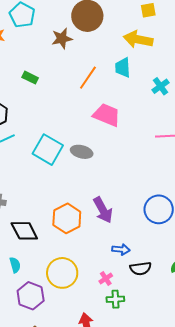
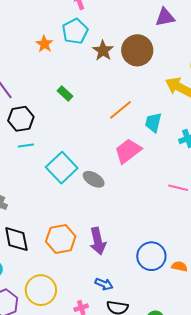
brown star: (62, 39) -> (103, 51), moved, turned 30
cyan trapezoid: (123, 67) -> (153, 123), moved
pink trapezoid: (107, 115) -> (128, 151), turned -76

